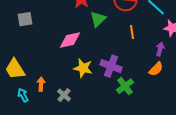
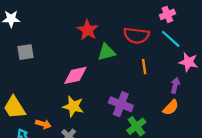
green triangle: (98, 19) -> (106, 52), turned 30
yellow star: (83, 68) -> (73, 106), moved
orange arrow: (41, 84) -> (43, 124), turned 104

